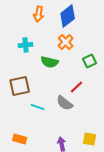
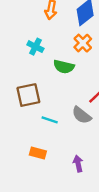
cyan cross: (26, 45) -> (35, 47), turned 32
orange rectangle: (20, 139) -> (38, 153), moved

